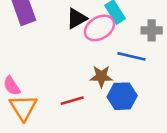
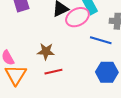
brown star: (101, 76) -> (46, 51), moved
blue hexagon: (122, 96) -> (107, 72), moved

